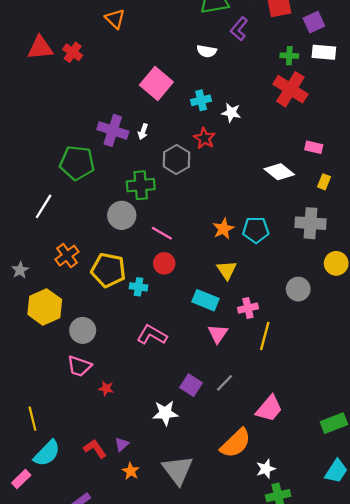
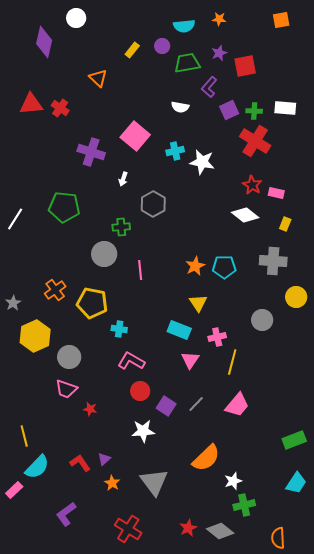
purple square: (314, 22) -> (229, 110), moved
white star: (231, 113) -> (202, 162), size x1.4
purple cross: (113, 130) -> (91, 152), moved
red star: (204, 138) -> (252, 185), moved
green cross: (141, 185) -> (121, 227), size x0.7
white line: (44, 206) -> (15, 219), moved
pink line: (162, 233) -> (140, 270), turned 54
red circle: (164, 263) -> (140, 391), moved
cyan cross: (138, 287) -> (119, 329), moved
pink trapezoid: (269, 409) -> (237, 405), moved

